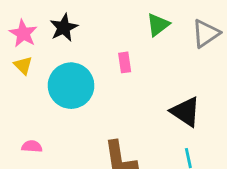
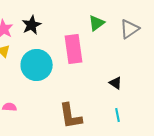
pink rectangle: (125, 62) -> (74, 49), size x2.0
black triangle: (185, 112) -> (116, 83), size x0.6

